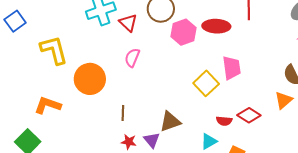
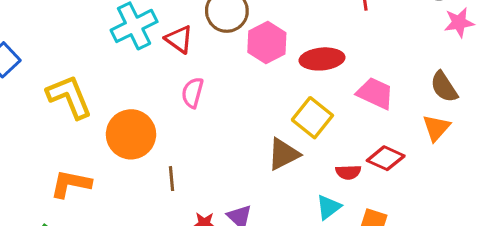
red ellipse: (216, 26) -> (322, 59), moved
pink trapezoid: (232, 68) -> (375, 93), moved, turned -50
brown line: (123, 113) -> (171, 179), moved
brown triangle: (170, 122) -> (283, 154), moved

